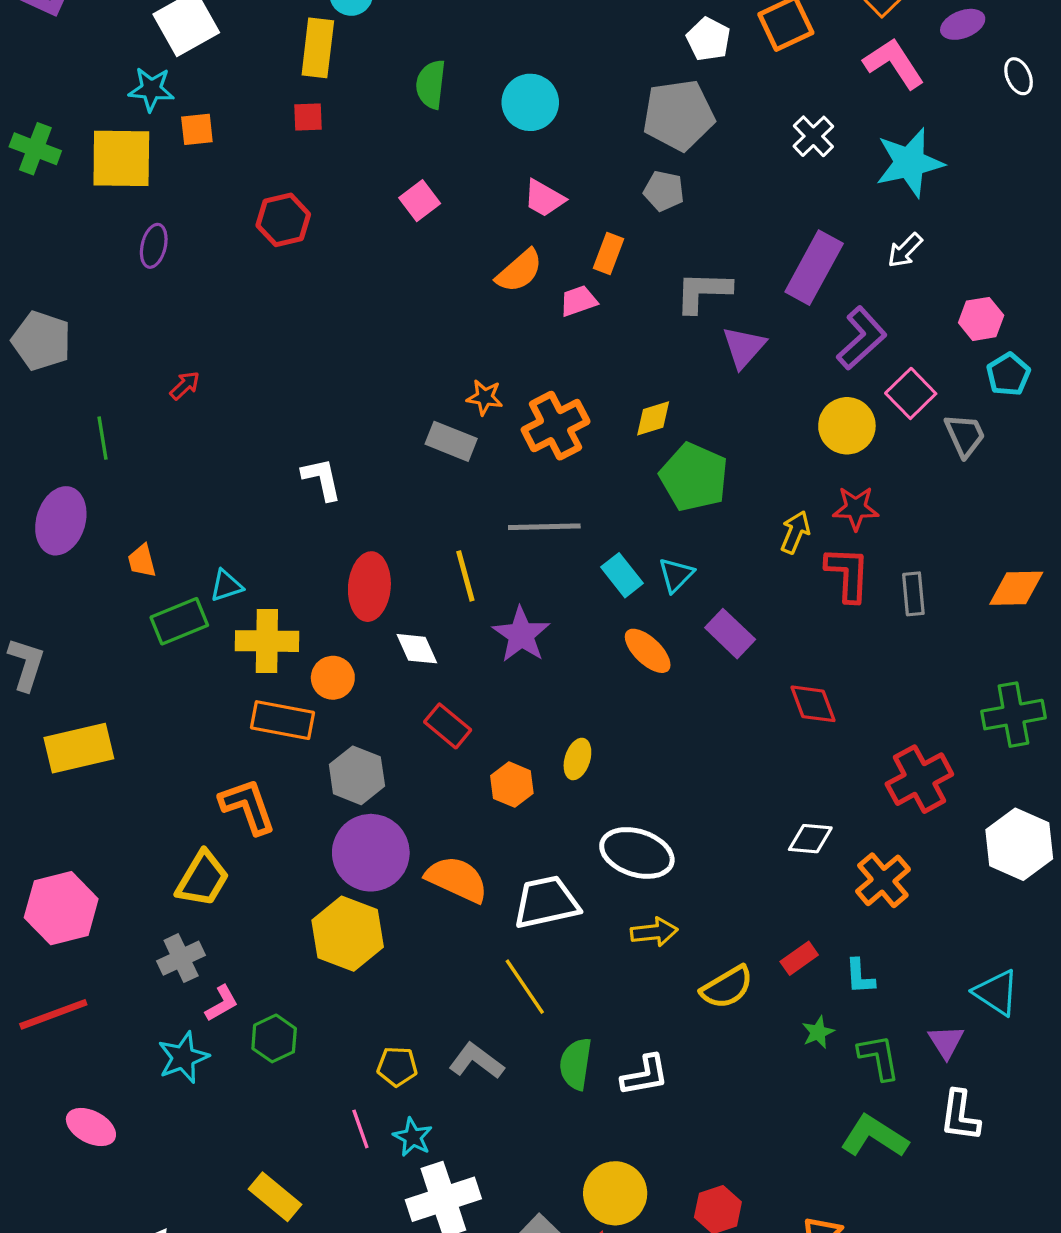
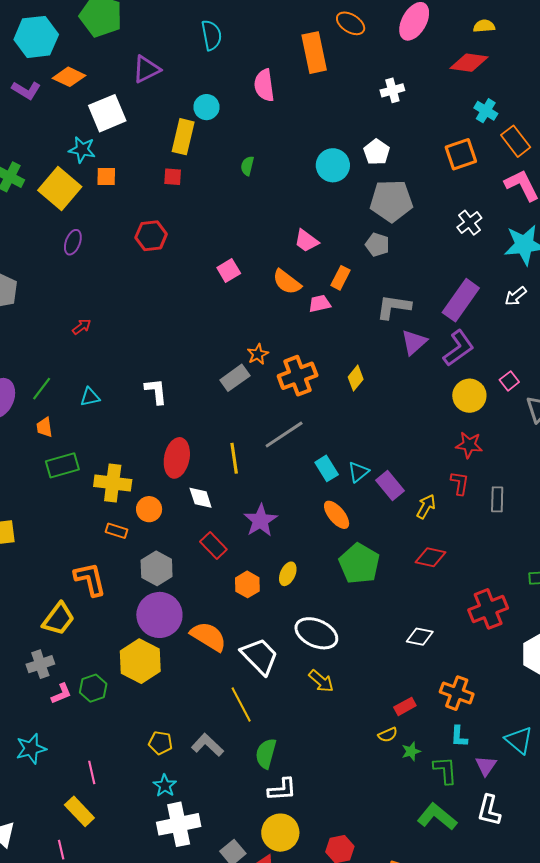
white pentagon: (708, 39) -> (377, 152), moved
green semicircle: (431, 84) -> (247, 166), size x0.7
cyan circle: (530, 102) -> (333, 165), moved
yellow square: (121, 158) -> (60, 188), turned 33
pink square: (420, 201) -> (229, 270), moved
orange semicircle: (519, 271) -> (287, 282), turned 72
purple L-shape: (862, 338) -> (459, 348), moved
pink square: (911, 393) -> (509, 381), size x0.7
orange star: (485, 397) -> (258, 354), turned 30
yellow diamond: (653, 418) -> (356, 378), turned -40
green line: (103, 438) -> (42, 389), moved, turned 40
gray rectangle: (451, 441) -> (235, 378), turned -64
green pentagon: (694, 477) -> (359, 564), moved
gray line: (544, 527) -> (284, 435), turned -39
yellow arrow: (795, 532) -> (426, 507), moved
red L-shape: (848, 574) -> (460, 483), size x0.7
cyan triangle: (226, 586) -> (90, 397), moved
purple rectangle: (730, 634) -> (390, 485), moved
purple star: (521, 635) -> (260, 520), moved
red diamond: (813, 704) -> (430, 557), turned -64
orange rectangle: (283, 720) -> (116, 531), size x0.6
orange cross: (883, 880) -> (457, 693), moved, turned -36
white trapezoid: (546, 902) -> (260, 656), turned 51
yellow arrow: (654, 932) -> (321, 681), turned 40
cyan L-shape: (860, 976) -> (459, 737), moved
yellow semicircle: (727, 987) -> (388, 735), moved, size x0.6
green hexagon: (274, 1038) -> (93, 688), moved
cyan star: (183, 1057) -> (31, 749), moved
white L-shape: (645, 1075) -> (282, 789), moved
pink line: (360, 1129) -> (92, 772), moved

